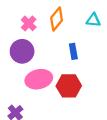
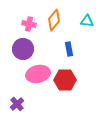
pink cross: (29, 23) -> (29, 24), turned -32

